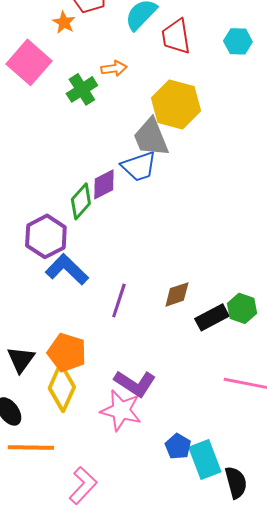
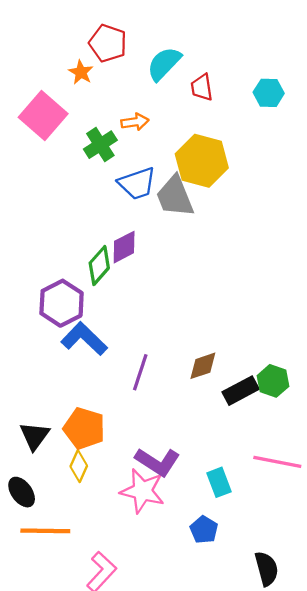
red trapezoid: (176, 36) -> (202, 87), size x0.7
blue trapezoid: (139, 166) -> (137, 183), moved
yellow diamond: (62, 387) -> (79, 466), size x0.6
cyan rectangle: (205, 459) -> (219, 482), moved, size x0.7

